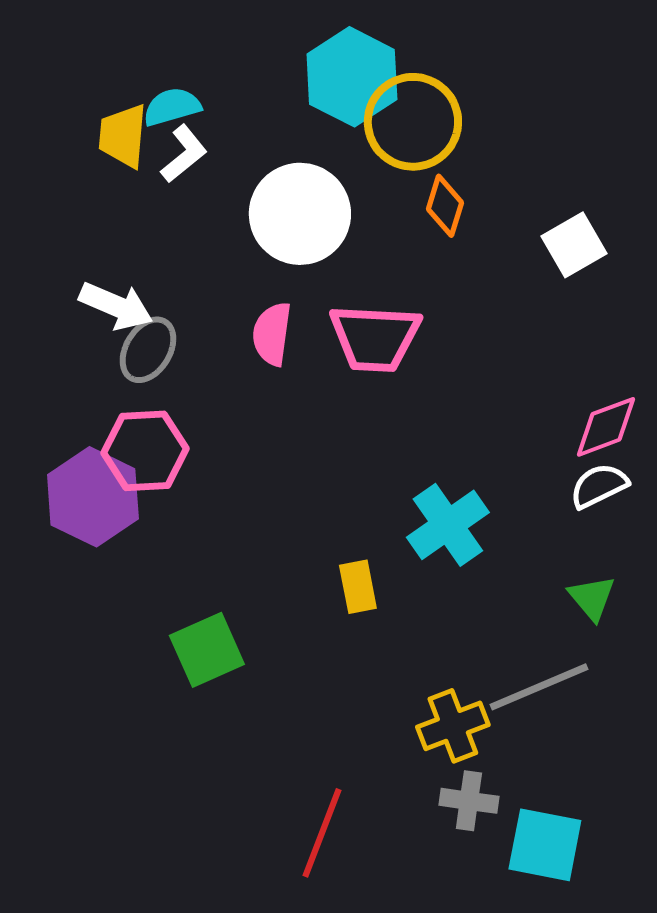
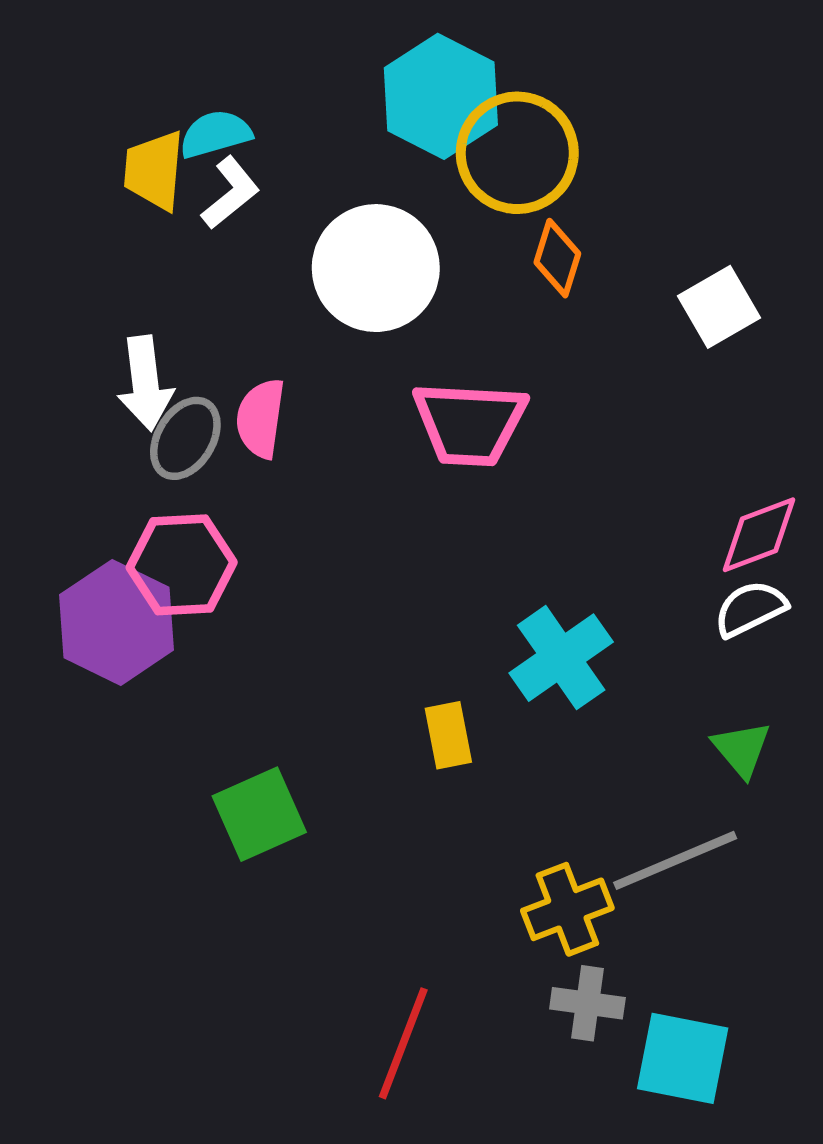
white arrow: (116, 306) -> (145, 383), turned 60
pink semicircle: (272, 334) -> (261, 418), moved

